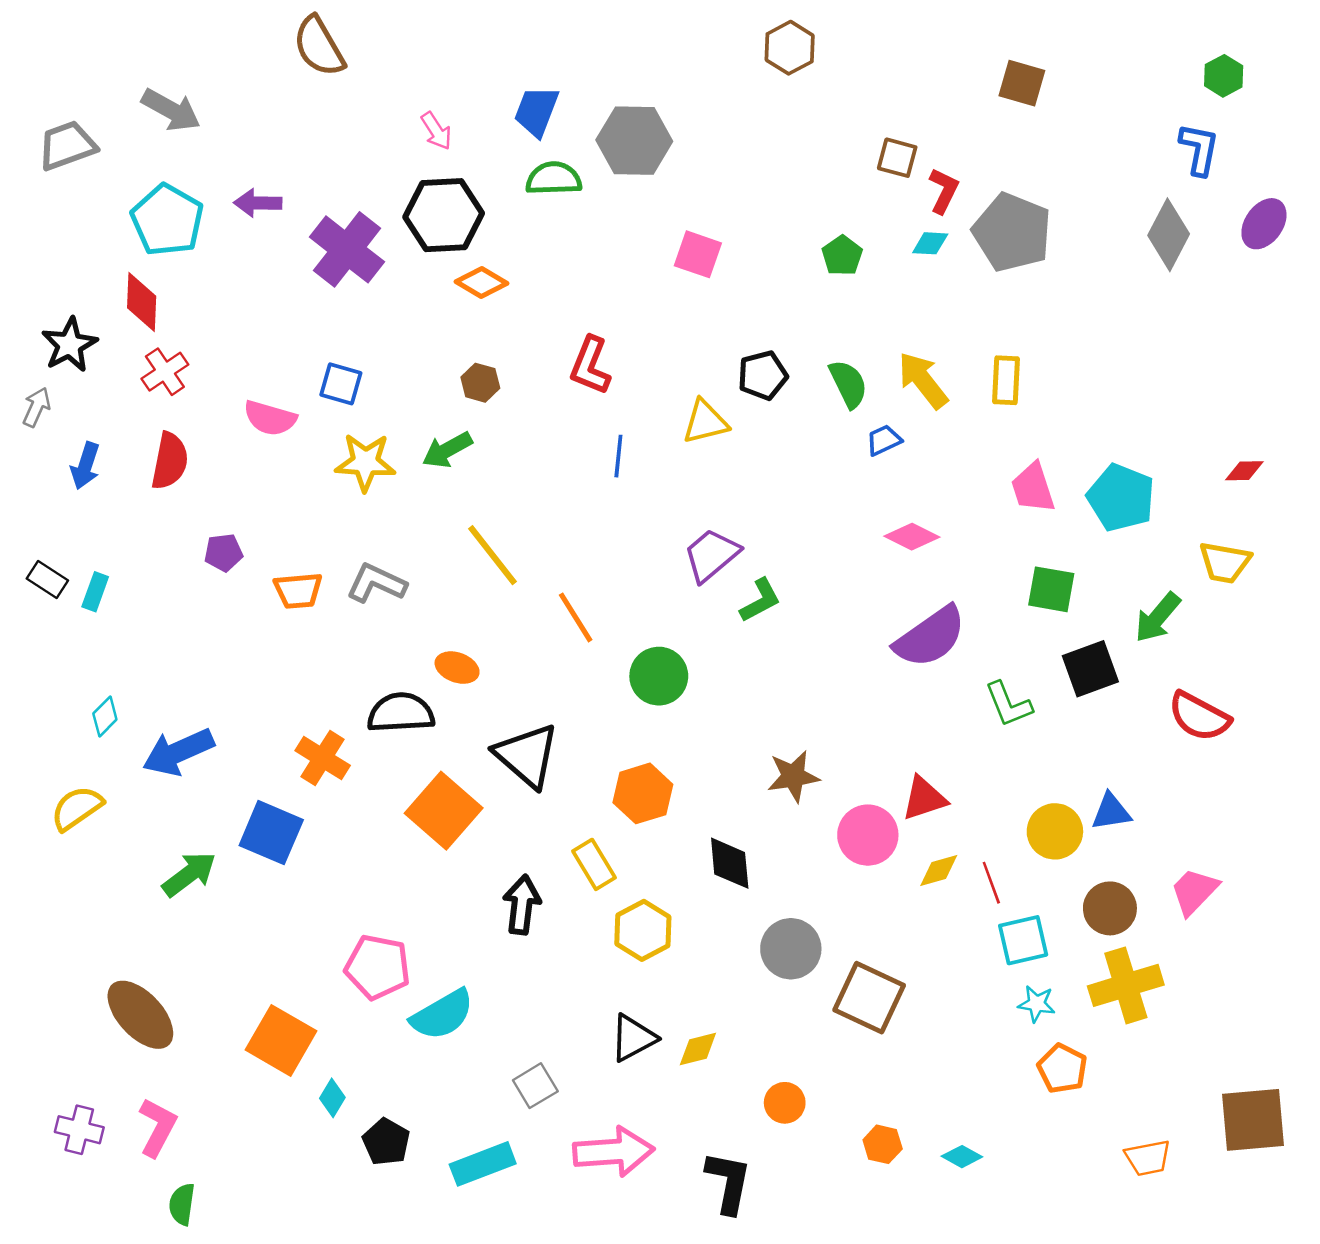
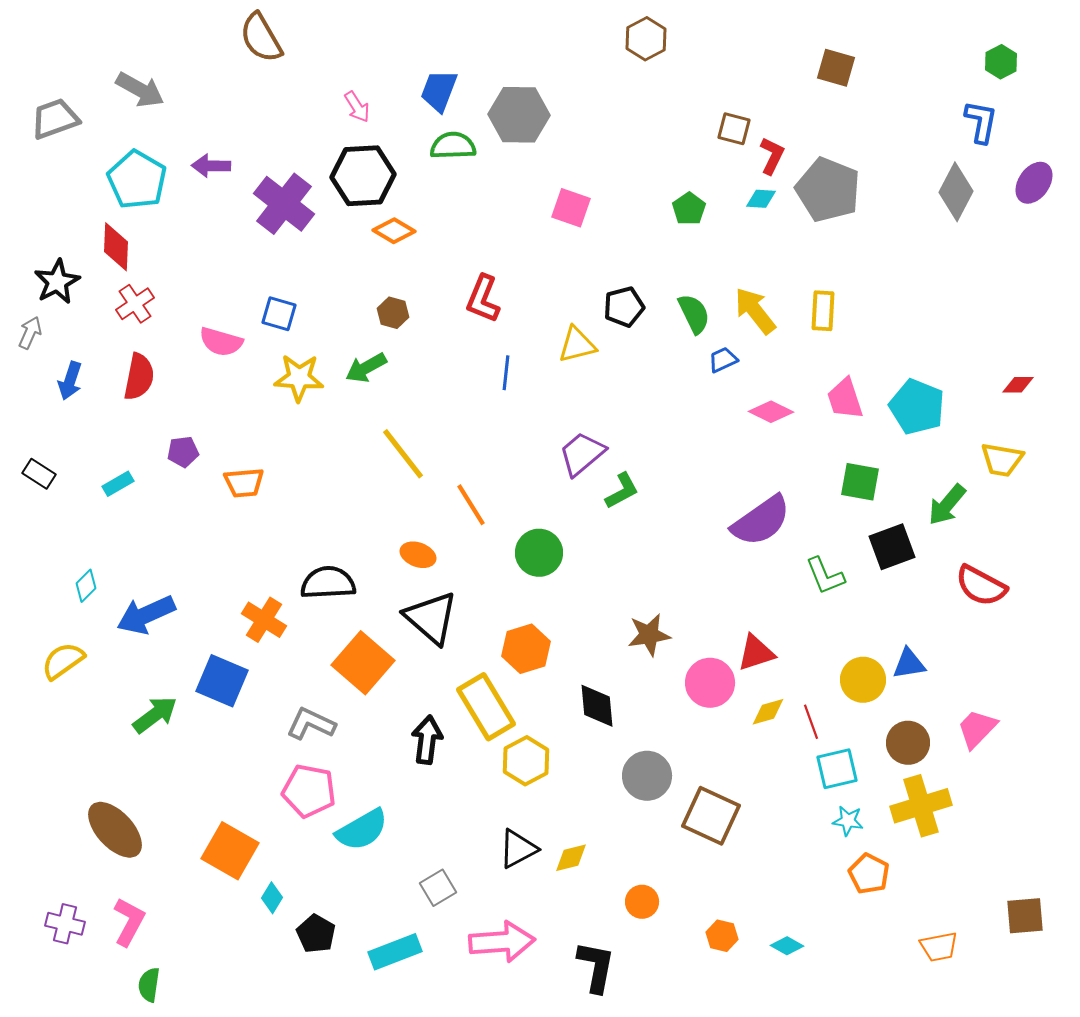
pink diamond: (912, 537) -> (771, 412), moved
gray L-shape: (376, 583) -> (311, 724), moved
cyan rectangle: (95, 592) -> (118, 484), moved, turned 40
orange ellipse: (457, 668) -> (418, 555), moved
yellow rectangle: (594, 864) -> (486, 707), size x1.6
brown square: (1253, 1120) -> (1025, 916), size x0.7

